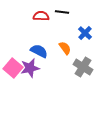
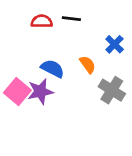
black line: (62, 12) -> (71, 19), moved
red semicircle: (41, 16) -> (42, 21), moved

